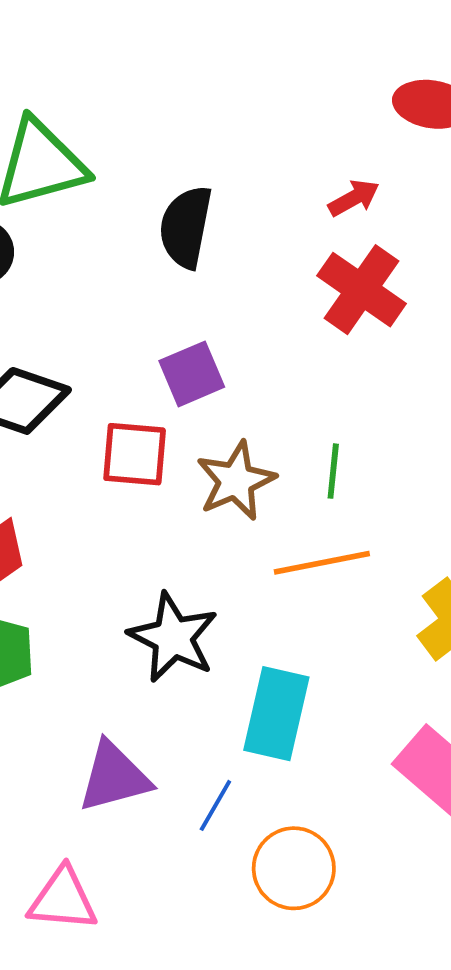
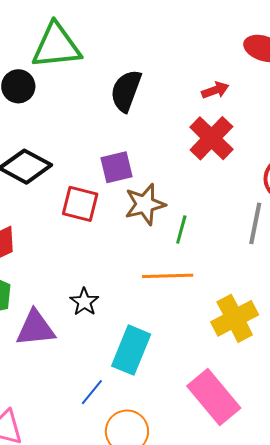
brown star: (236, 481) -> (145, 204), moved
black star: (173, 637) -> (84, 302), size x0.6
purple triangle: (114, 777) -> (35, 328), moved

